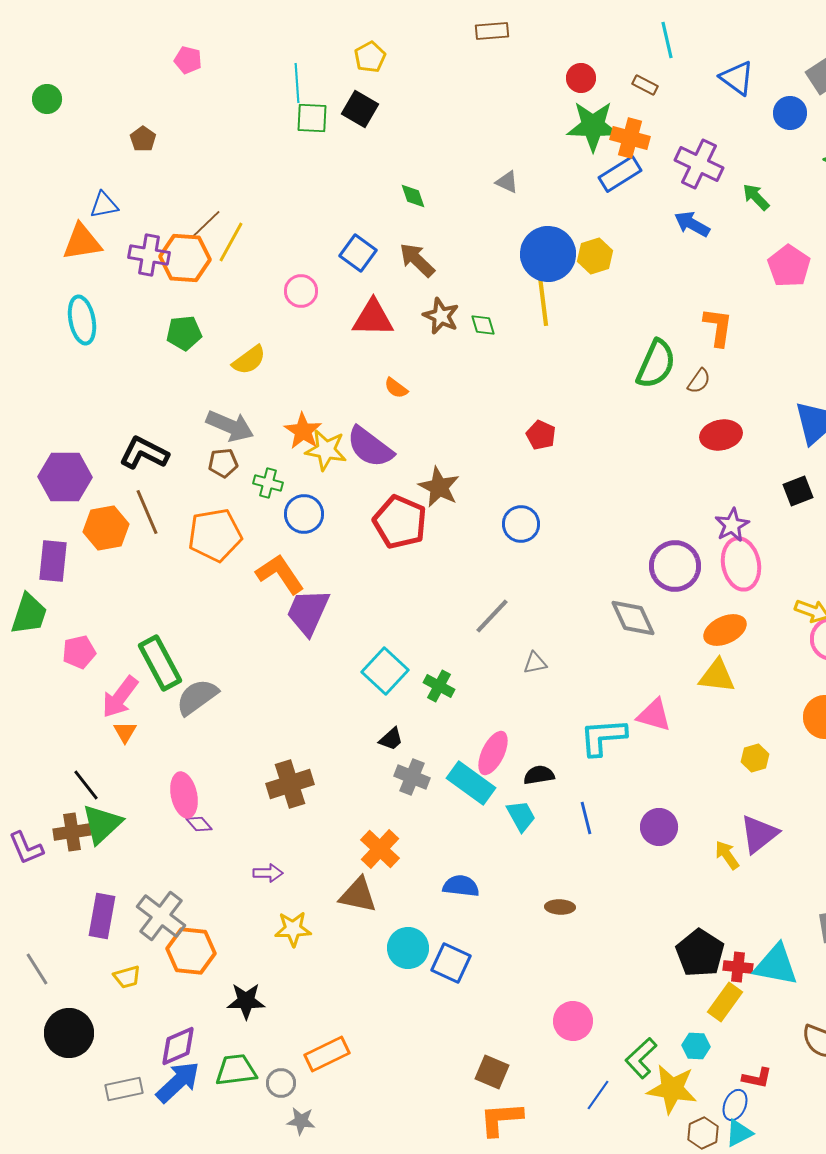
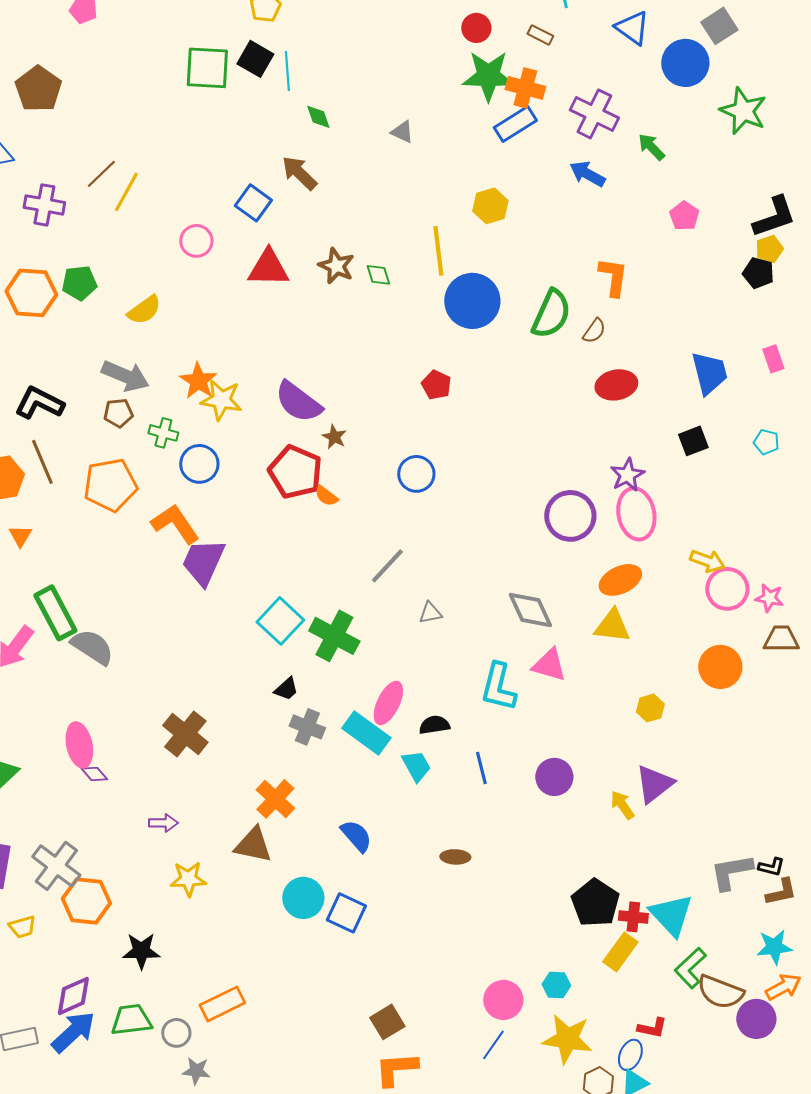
cyan line: (297, 83) -> (287, 71), moved
blue circle: (790, 113) -> (685, 63), size x1.4
green square: (312, 118) -> (207, 68), size x1.4
brown pentagon: (143, 139) -> (38, 89), size x1.8
green diamond: (413, 196) -> (318, 117), moved
blue circle: (548, 254) -> (472, 301), moved
orange hexagon: (185, 258) -> (31, 293), moved
brown arrow: (417, 260) -> (299, 173), moved
pink pentagon: (789, 266) -> (684, 216), size x0.7
orange semicircle: (396, 388) -> (326, 496), moved
purple semicircle: (370, 447) -> (298, 402), moved
brown star: (439, 487) -> (334, 437), size x0.6
gray diamond: (633, 618) -> (530, 610), moved
green cross: (439, 686) -> (334, 636), size x1.6
gray semicircle: (197, 697) -> (92, 647), turned 69
orange triangle: (125, 732) -> (20, 536), moved
cyan L-shape: (603, 737) -> (498, 687), turned -72
brown cross: (290, 784) -> (185, 734), turned -33
blue semicircle: (461, 886) -> (356, 836), turned 42
cyan triangle: (776, 965) -> (671, 915), turned 36
pink circle: (573, 1021) -> (503, 1000), moved
cyan hexagon: (696, 1046) -> (556, 985), moved
green L-shape: (641, 1058) -> (690, 968), moved
brown square: (492, 1072) -> (387, 1022), turned 36

